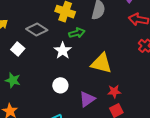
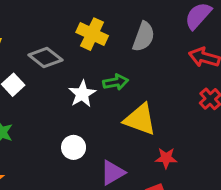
green arrow: (77, 33) -> (116, 82), moved
red star: (114, 92) -> (166, 158), moved

